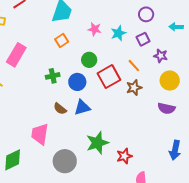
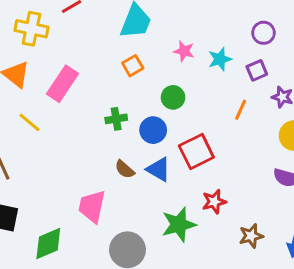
orange line: (134, 66) -> (241, 110), turned 64
red square: (109, 77) -> (196, 151), moved
brown star: (134, 88) -> (251, 236), moved
blue triangle: (82, 107) -> (159, 169), turned 42
red star: (124, 156) -> (214, 202), moved

